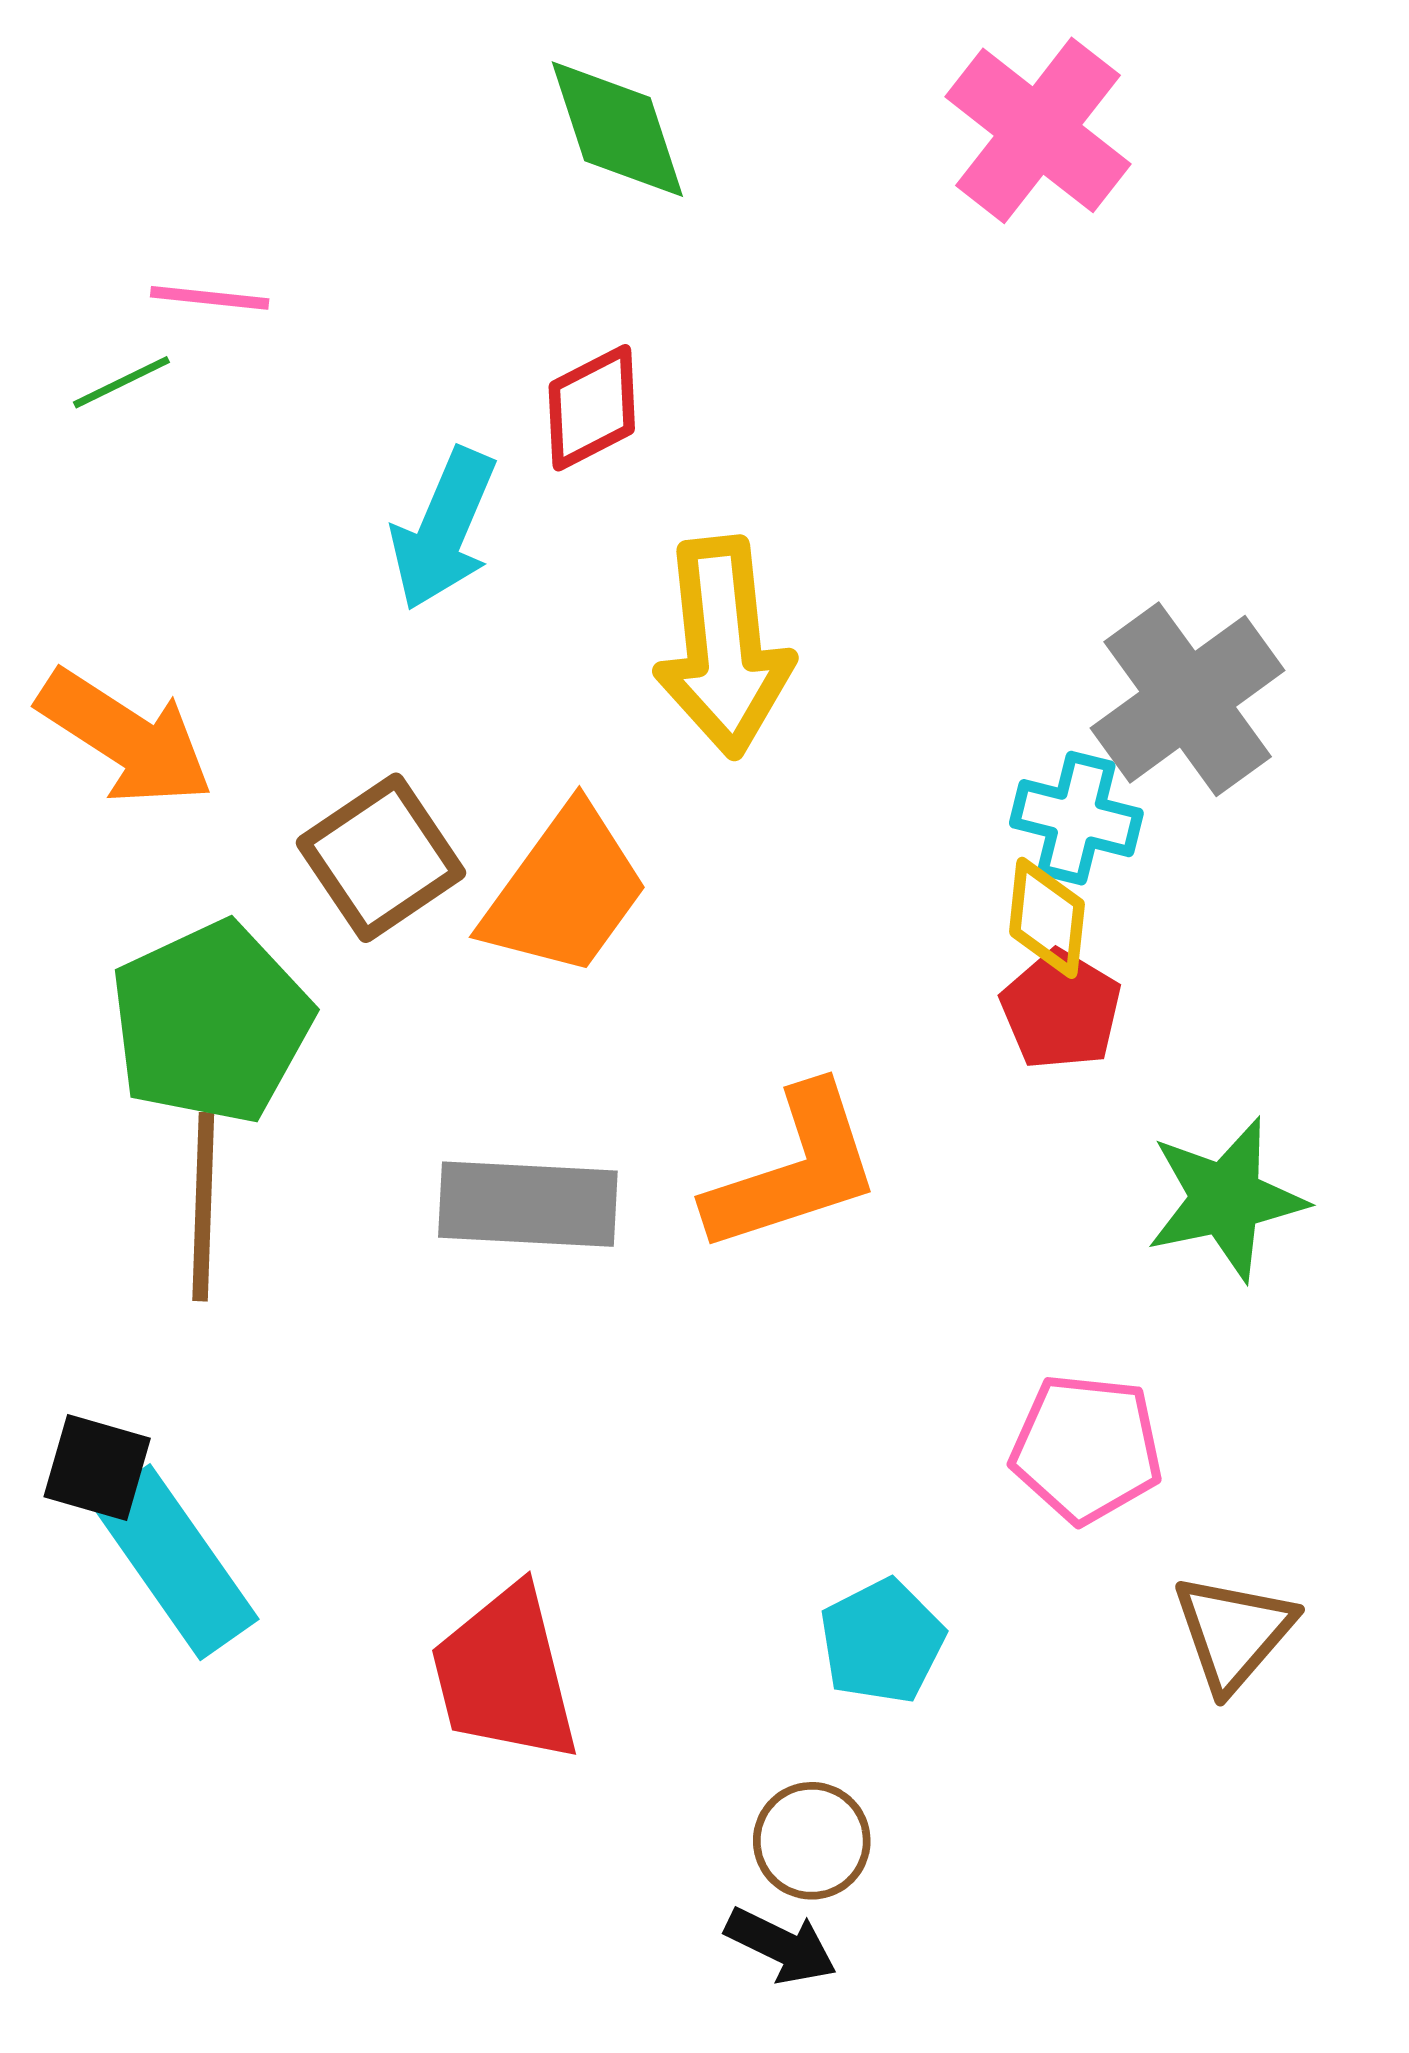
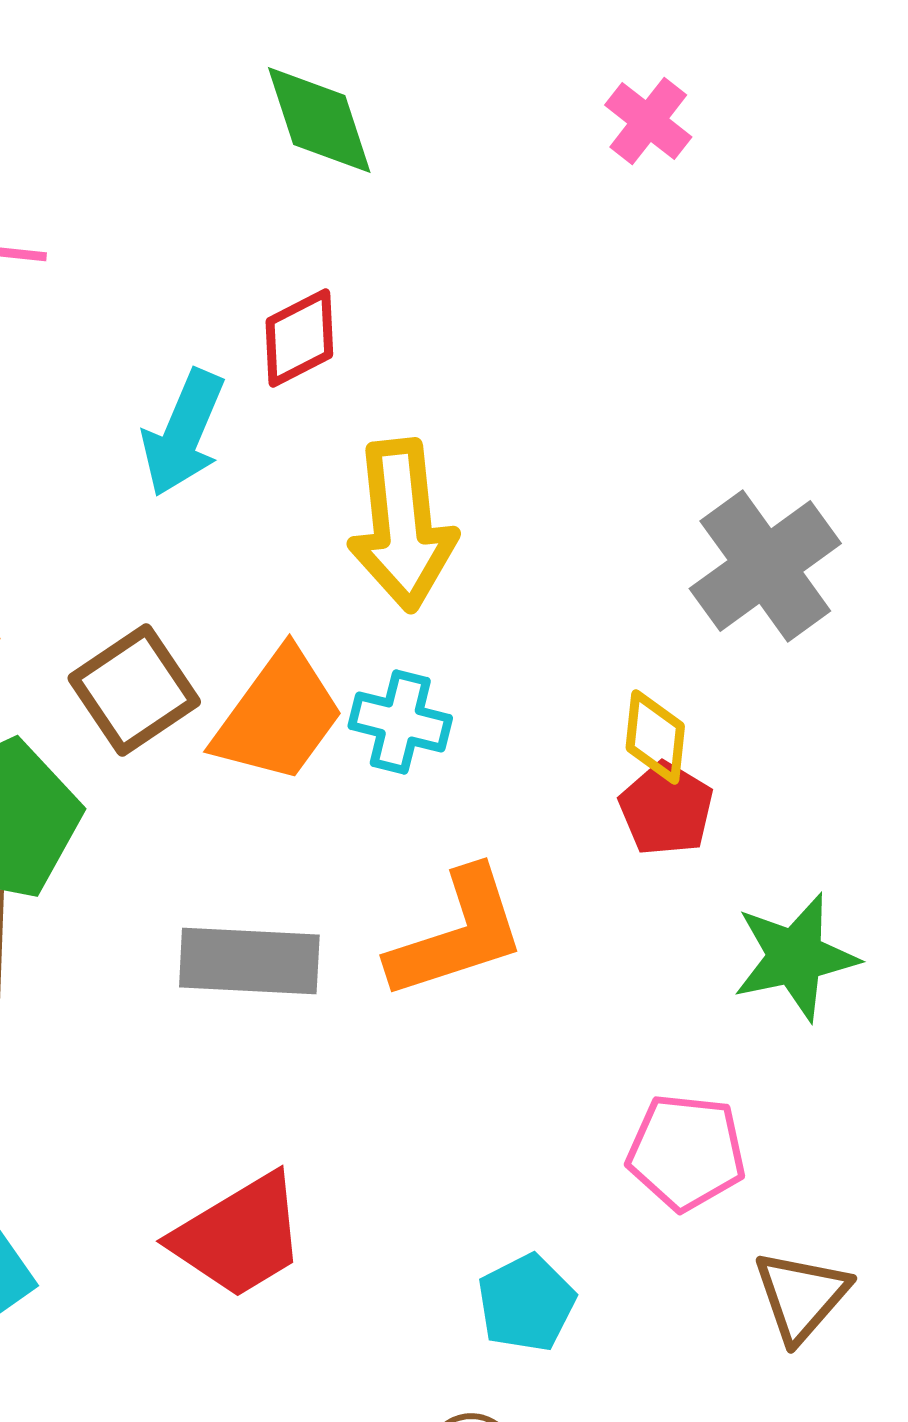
pink cross: (1038, 130) -> (648, 121), size x0.6
cyan cross: (1076, 818) -> (400, 722), moved
red trapezoid: (505, 1675) -> (239, 1236), moved, turned -107

